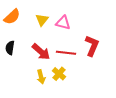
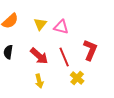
red line: (66, 53) -> (64, 57), turned 60
yellow cross: (59, 74) -> (77, 78), moved

